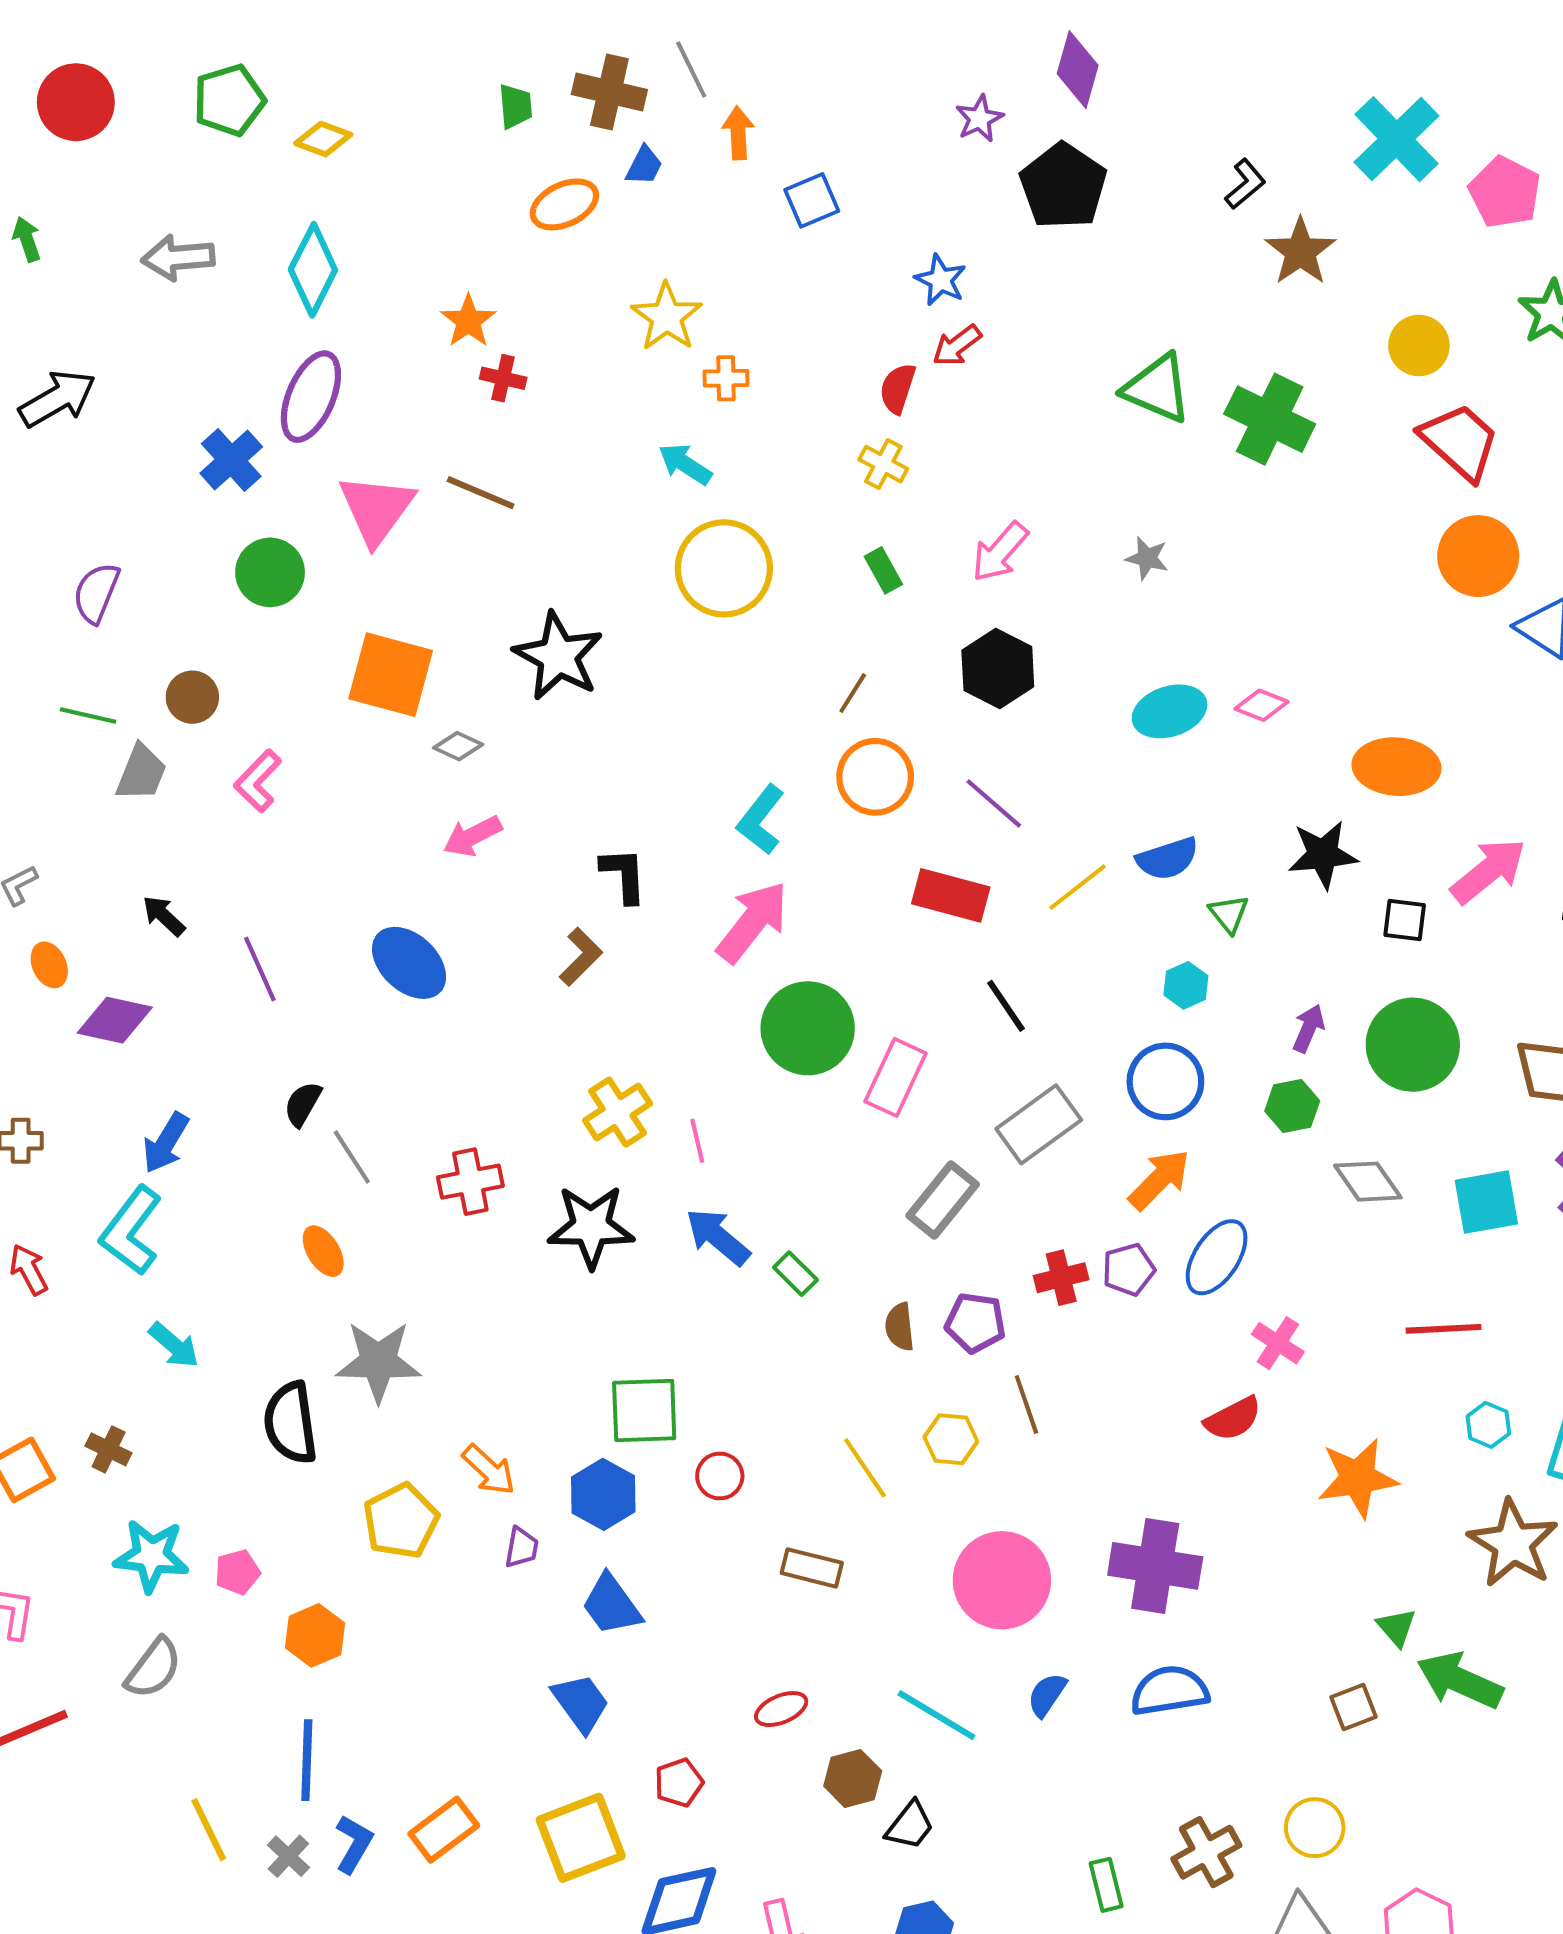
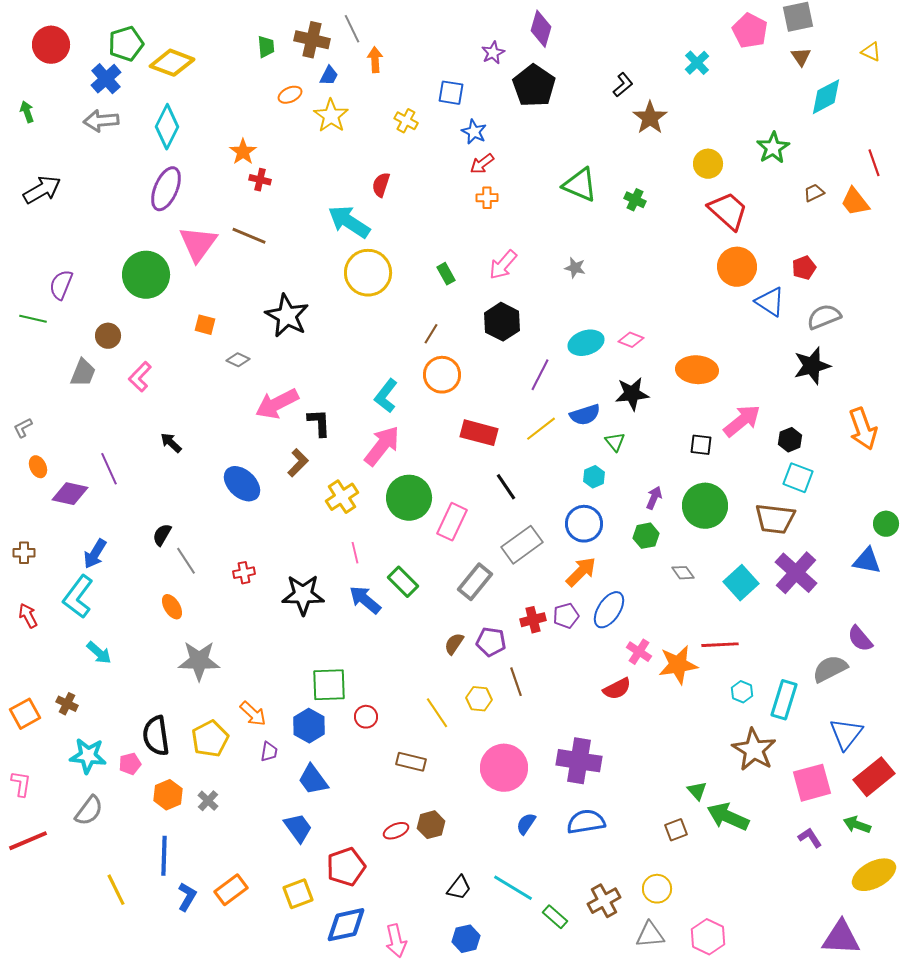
yellow diamond: (323, 139) -> (172, 63), size x1.6
cyan cross: (1396, 139) -> (697, 63), size x0.6
pink pentagon: (1505, 192) -> (750, 31), moved
blue square: (812, 200) -> (451, 93), moved, turned 32
orange ellipse: (564, 204) -> (290, 95), size x0.7
yellow star: (667, 317) -> (331, 116), moved
orange cross: (726, 378) -> (487, 198), moved
red semicircle: (898, 388) -> (381, 185), moved
green cross: (1270, 419) -> (635, 200), size x0.5
blue cross: (231, 460) -> (106, 79), moved
cyan arrow: (685, 464) -> (349, 222), size x1.6
yellow cross: (883, 464) -> (406, 121), moved
green circle: (270, 572) -> (146, 275), size x1.4
orange square: (391, 675) -> (205, 325), size x0.5
green line: (88, 716) -> (33, 319), moved
purple line: (994, 803) -> (540, 375), moved, turned 76
pink arrow: (472, 836) -> (277, 404), moved, size x1.5
black star: (1323, 855) -> (632, 394), moved
black arrow: (164, 916) -> (171, 443), moved
blue ellipse: (409, 963) -> (242, 484), moved
purple line: (260, 969) -> (109, 469), moved
yellow cross: (618, 1112) -> (342, 497), moved
red cross: (470, 1182) -> (244, 573), size x0.7
gray diamond: (1368, 1182) -> (683, 573), size x0.7
cyan square: (1486, 1202) -> (741, 583), turned -32
green rectangle: (795, 1274) -> (403, 582), moved, size x1.4
brown semicircle: (900, 1327) -> (454, 644), turned 40
black semicircle: (290, 1423) -> (156, 736), moved
orange star: (1358, 1478) -> (678, 665), moved
cyan line: (936, 1715) -> (513, 888), moved
brown hexagon: (853, 1779) -> (431, 825), moved
red pentagon: (679, 1783) -> (346, 867), size x1.6
yellow square: (581, 1838) -> (298, 894), size x0.7
gray cross: (288, 1856) -> (208, 801), moved
green rectangle: (1106, 1885) -> (555, 917), turned -35

